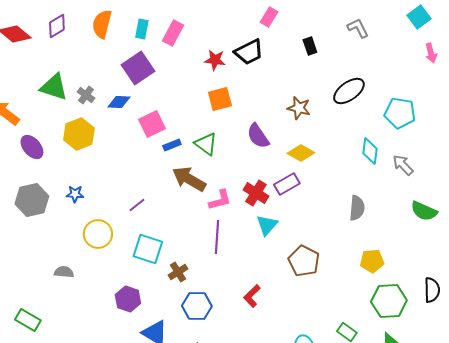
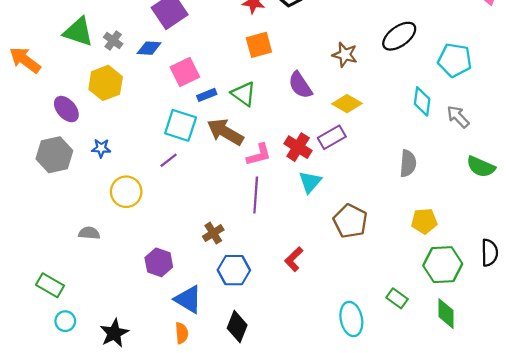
purple ellipse: (32, 147) -> (66, 109), moved
cyan square: (148, 249) -> (181, 125), moved

